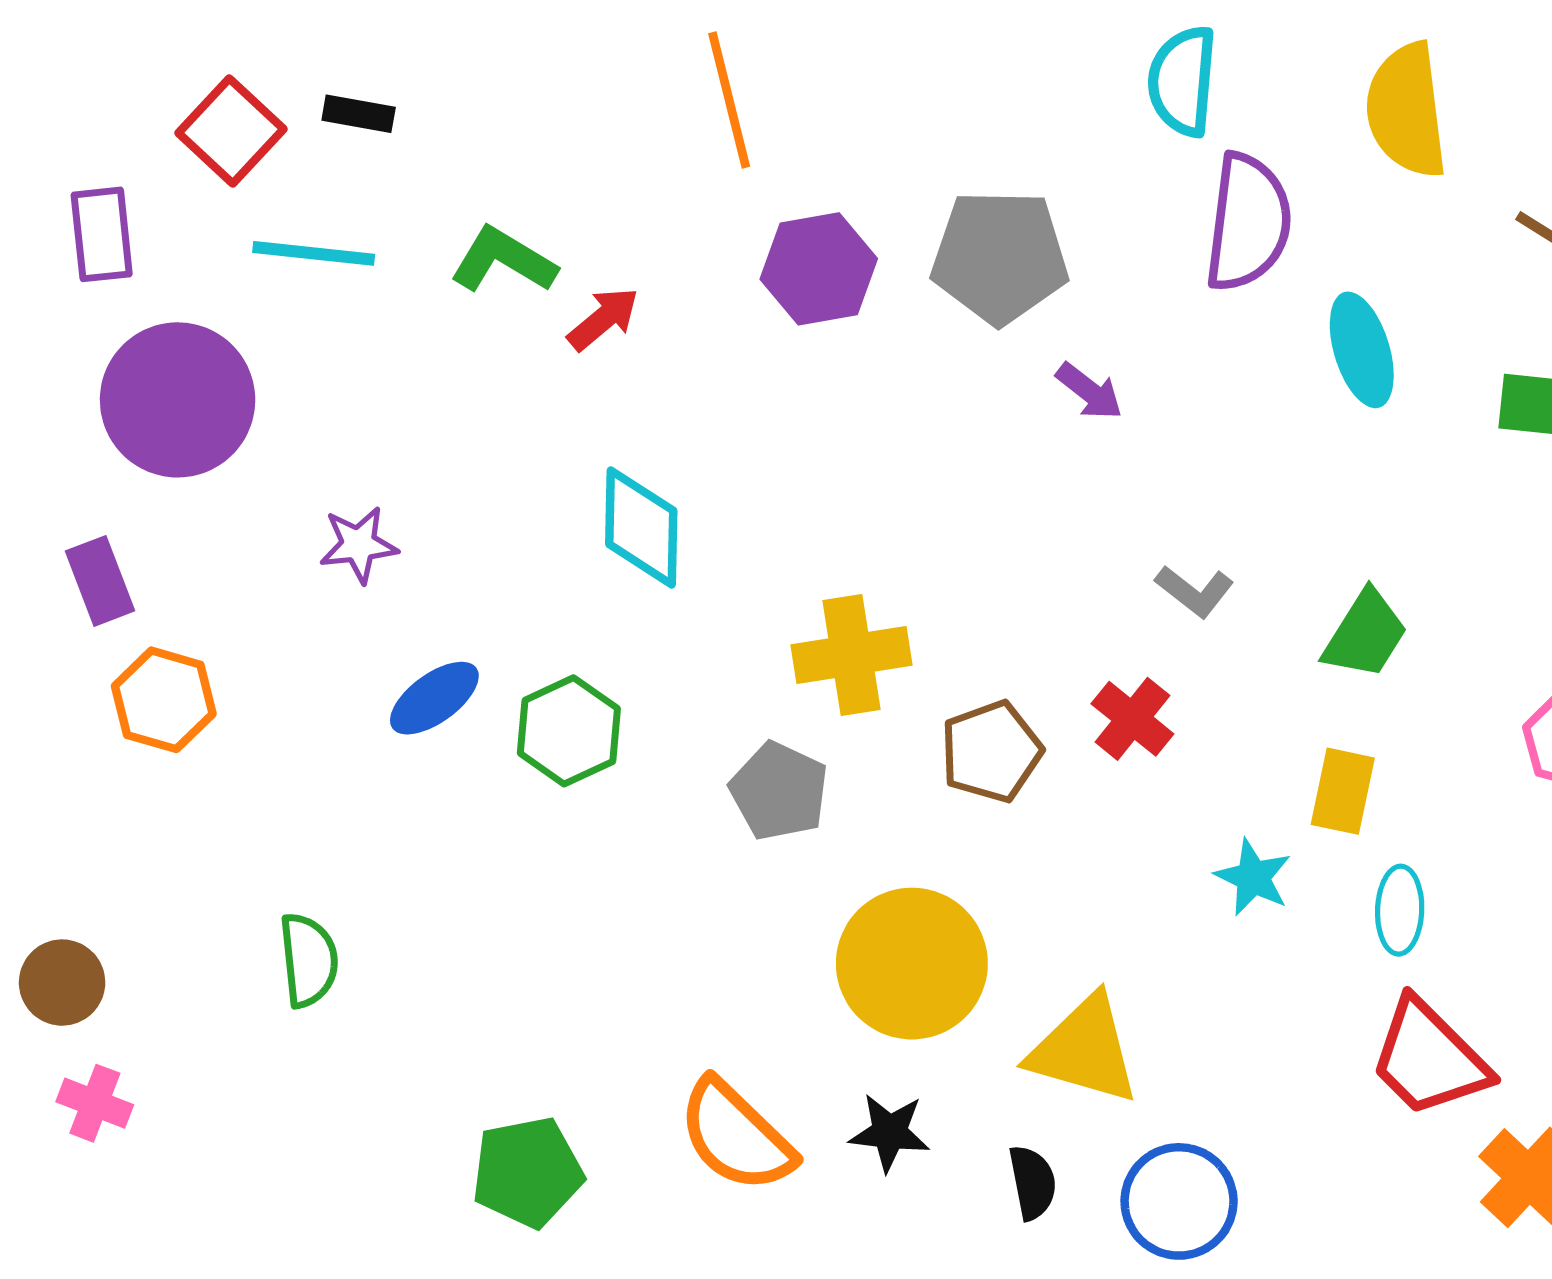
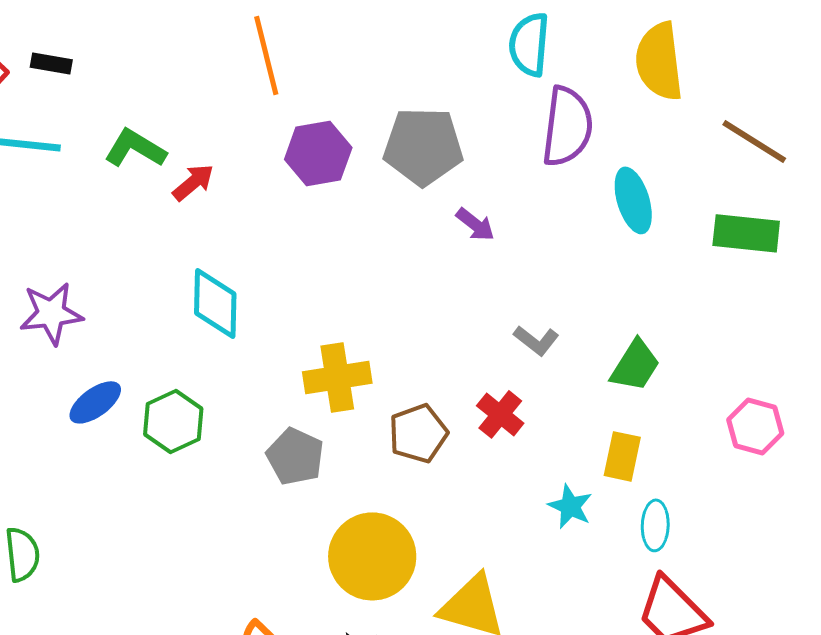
purple star: (359, 545) -> (51, 313), size x1.4

